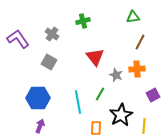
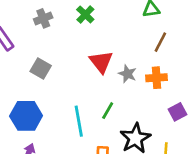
green cross: (83, 21) -> (85, 14), turned -32
gray cross: (52, 34) -> (43, 18), moved, turned 32
gray star: (116, 75) -> (127, 74), moved

